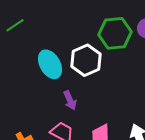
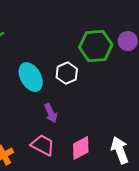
white hexagon: (86, 60) -> (67, 73), size x0.7

